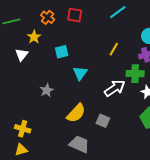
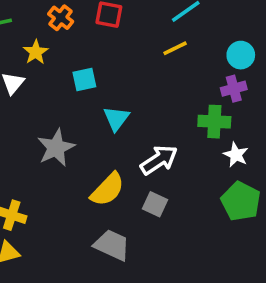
yellow line: (114, 49) -> (175, 48), moved, turned 32
white arrow: (115, 88) -> (159, 160), moved
gray star: (47, 90) -> (56, 148), size x1.5

